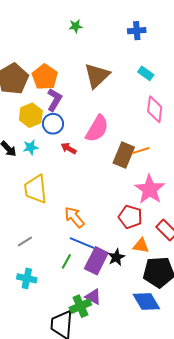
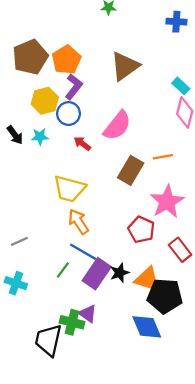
cyan rectangle: (146, 73) -> (181, 86), moved
brown rectangle: (124, 155) -> (131, 170), moved
yellow trapezoid: (36, 189) -> (69, 189), moved, turned -76
orange triangle: (141, 246) -> (147, 279), moved, size x1.4
green cross: (80, 306) -> (72, 322), turned 30

